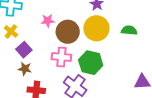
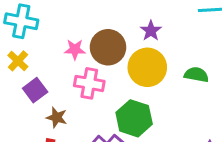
brown circle: (68, 32) -> (108, 47), moved
pink cross: (61, 57) -> (89, 83), moved
brown star: (25, 69) -> (57, 117), moved

